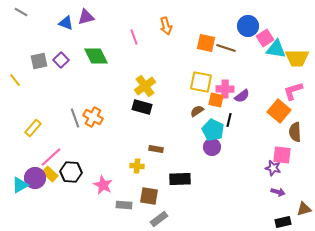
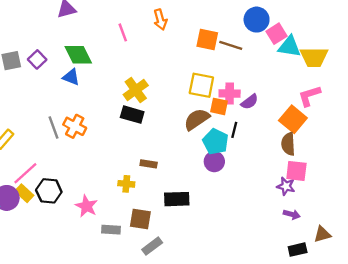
blue triangle: (66, 23) -> (71, 77), moved
brown semicircle: (197, 111) -> (197, 119), size x1.6
brown semicircle: (295, 132) -> (288, 144), moved

